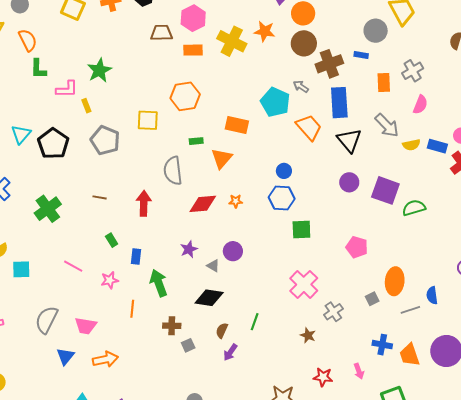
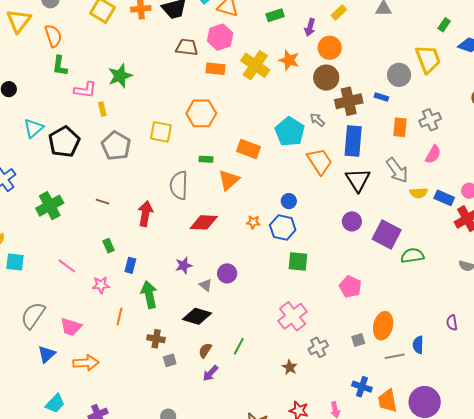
orange star: (236, 201) -> (253, 222), moved

